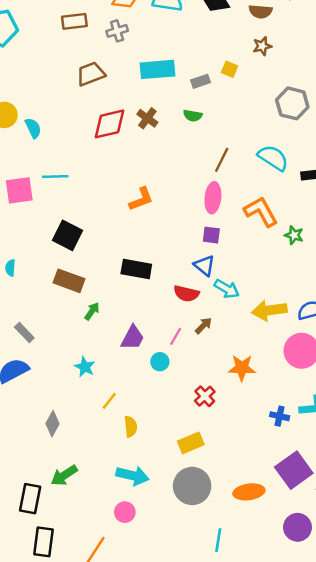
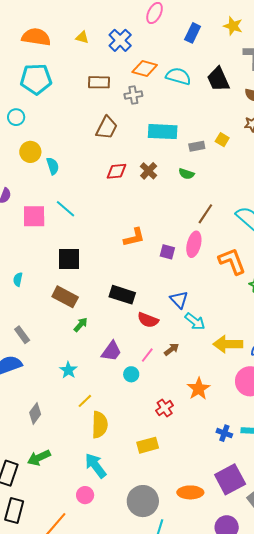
brown trapezoid: (91, 74) -> (107, 128), turned 130
red diamond: (109, 124) -> (116, 171), size x0.7
cyan line: (55, 176) -> (66, 209), turned 35
black square: (68, 235) -> (69, 259), turned -35
purple square: (211, 235) -> (167, 252), moved
red semicircle: (186, 294) -> (148, 320), moved
orange star: (242, 368) -> (199, 389), turned 30
yellow semicircle: (131, 427) -> (100, 425), size x1.5
cyan arrow: (132, 476) -> (96, 466), turned -148
gray circle: (192, 486) -> (143, 501), moved

